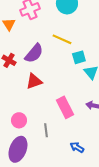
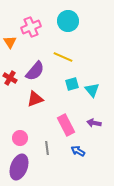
cyan square: (79, 57) -> (72, 84), moved
blue arrow: (77, 147) -> (78, 151), moved

